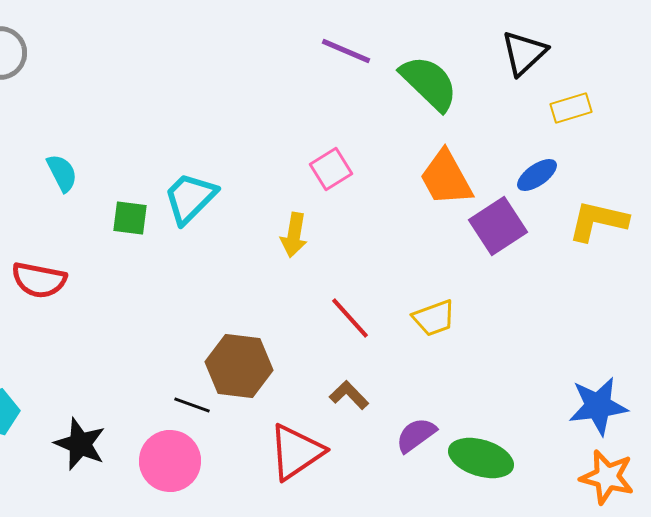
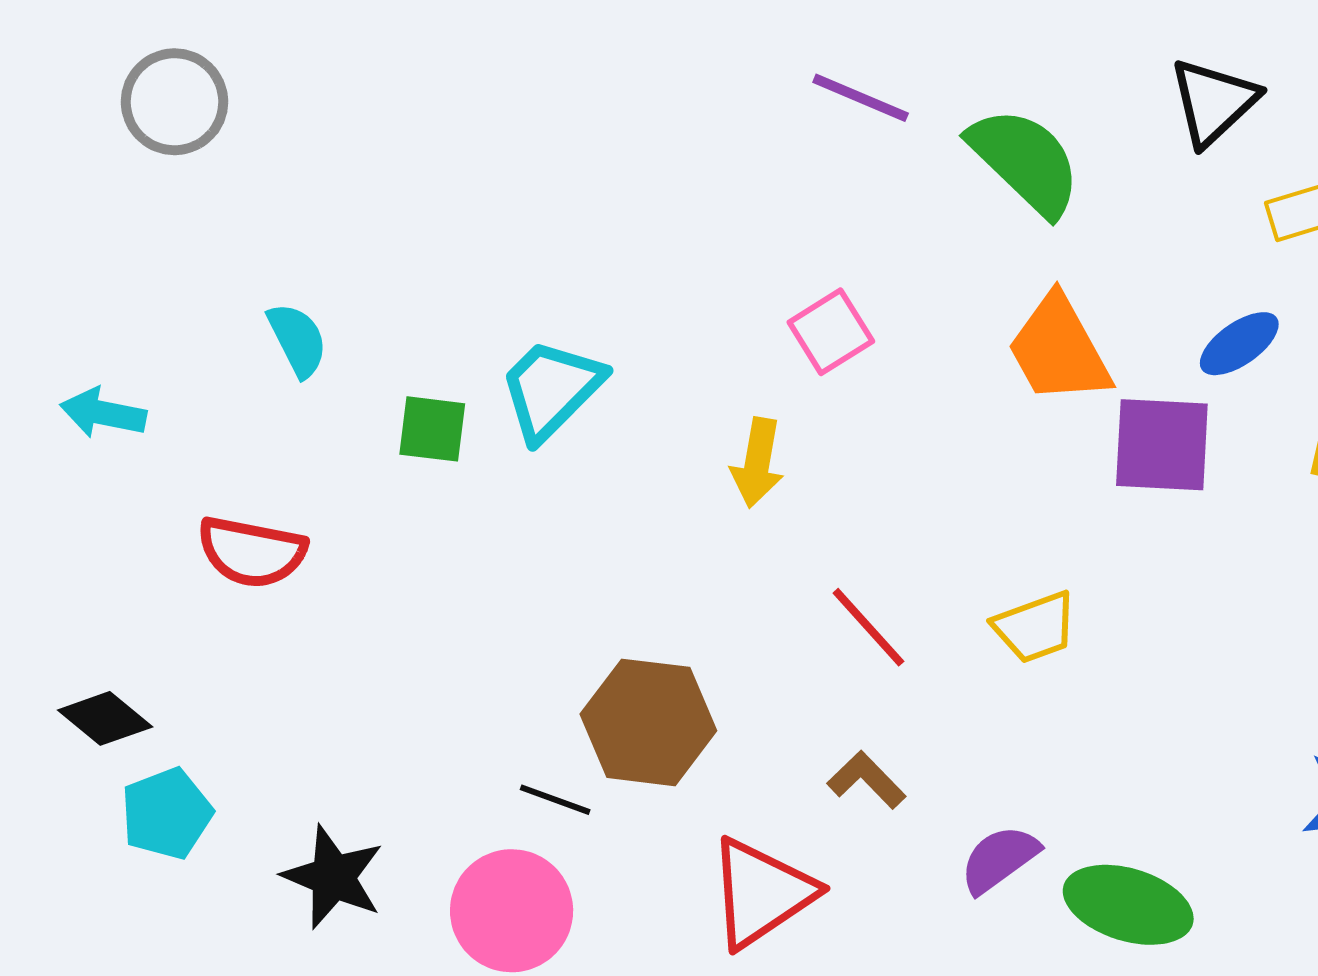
purple square: (498, 226) -> (1162, 445), turned 36

